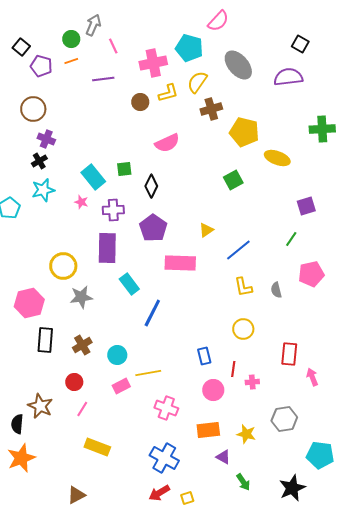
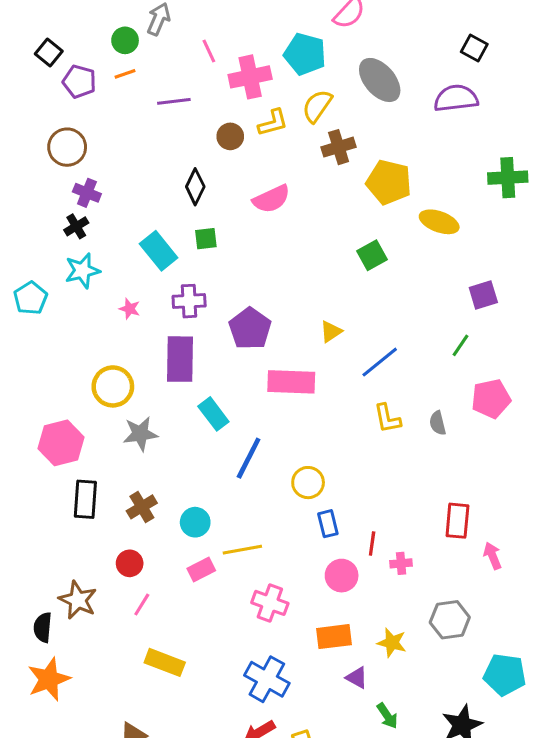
pink line: (113, 46) -> (209, 51), moved
black diamond: (151, 186) -> (195, 187), moved
pink star: (81, 202) -> (130, 309), moved
yellow circle: (243, 329) -> (308, 483), moved

